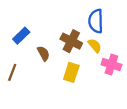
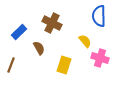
blue semicircle: (96, 21) -> (99, 16), moved
brown cross: (71, 41) -> (52, 23), moved

